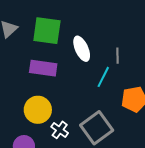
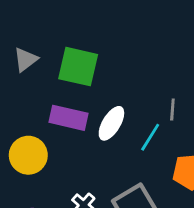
white ellipse: (82, 49) -> (111, 123), moved, turned 50
yellow circle: (38, 110) -> (28, 155), moved

